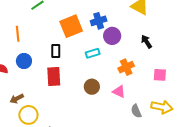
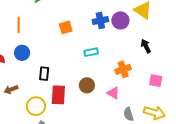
orange square: (71, 26) -> (66, 27), moved, size x0.6
purple circle: (112, 36) -> (120, 20), moved
black rectangle: (56, 51) -> (44, 74), moved
red rectangle: (54, 77) -> (58, 95), moved
yellow circle: (28, 115) -> (36, 106), moved

